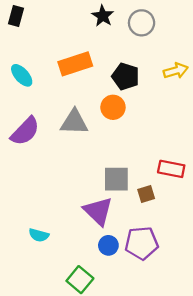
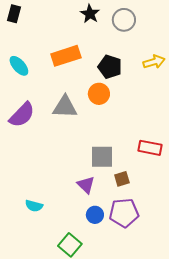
brown square: (146, 194) -> (122, 179), moved
purple triangle: (98, 211) -> (86, 185), size x0.7

